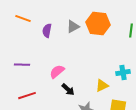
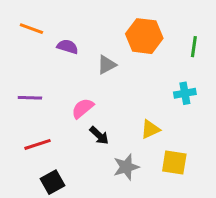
gray triangle: (73, 27) -> (107, 65), moved
purple semicircle: (47, 31) -> (68, 47), turned 96
cyan cross: (123, 73) -> (185, 93), moved

